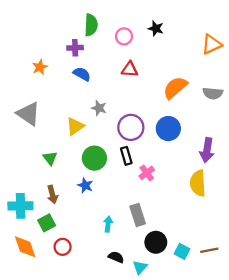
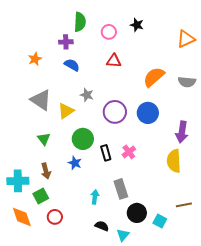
gray triangle: (28, 114) -> (41, 100), moved
black rectangle: (126, 156) -> (106, 153), moved
brown line: (209, 250) -> (184, 205), moved

